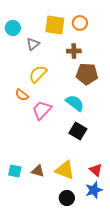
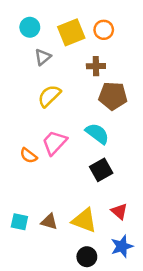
yellow square: (55, 25) -> (71, 32), turned -30
cyan circle: (13, 28) -> (30, 27), moved
orange semicircle: (22, 95) -> (29, 156), moved
black square: (78, 131) -> (101, 170), turned 30
red triangle: (96, 170) -> (119, 211), moved

